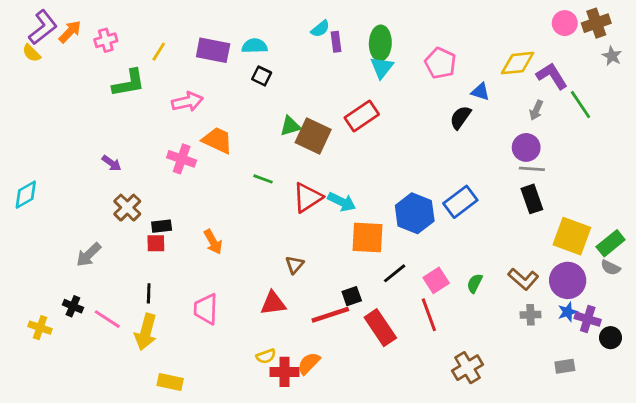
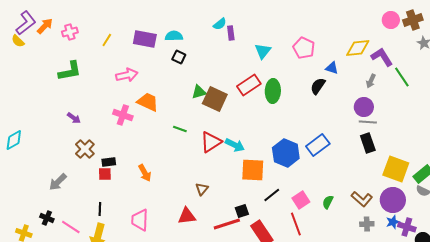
green ellipse: (380, 43) -> (273, 91), moved
green L-shape: (129, 83) -> (70, 71), moved

